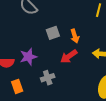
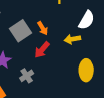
gray square: (53, 33) -> (20, 31), size x1.5

